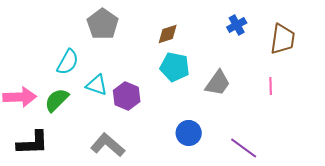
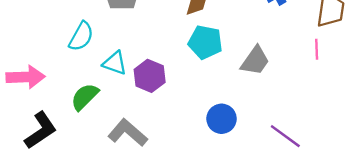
pink line: (271, 86) -> (317, 49), moved
green semicircle: (57, 100) -> (85, 97), moved
black L-shape: (33, 143) -> (41, 130), turned -32

